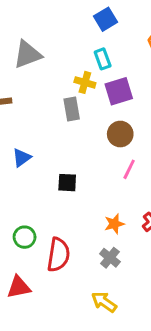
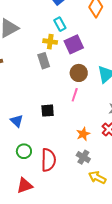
blue triangle: (22, 158) -> (17, 121), moved, turned -32
pink line: (129, 169) -> (75, 95), moved
yellow arrow: (104, 302) -> (97, 177), moved

